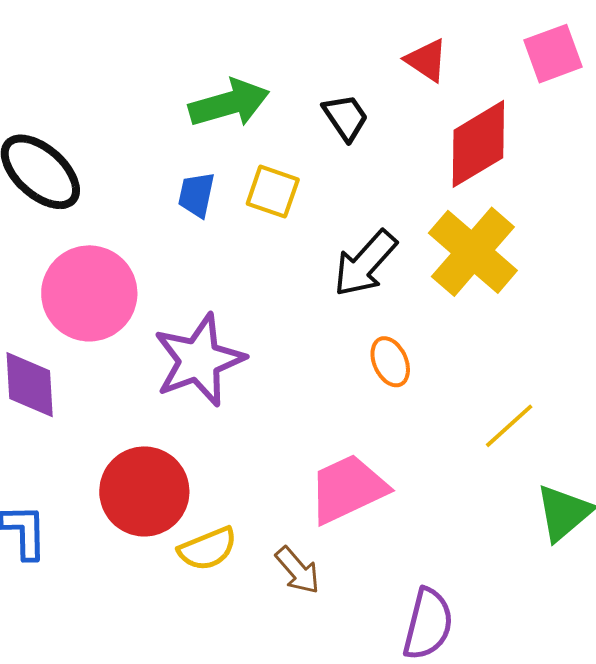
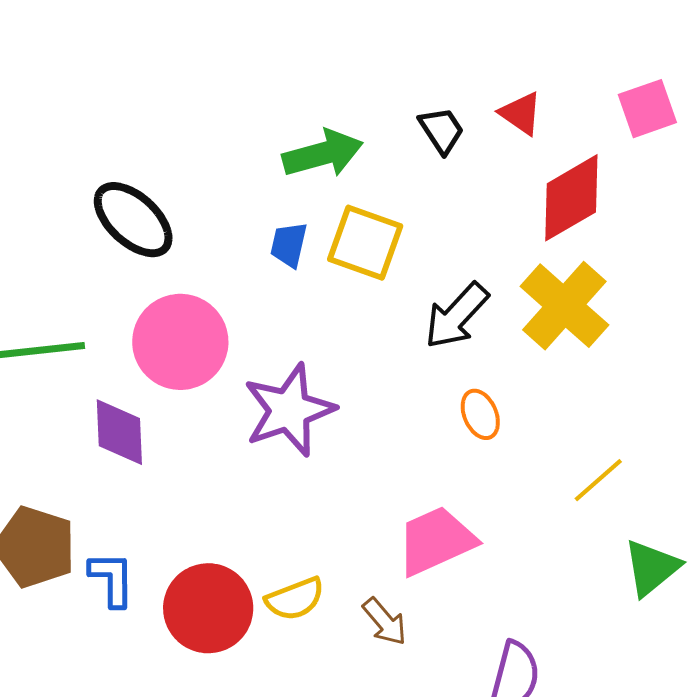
black trapezoid: (346, 117) -> (442, 130), moved
yellow square: (273, 192) -> (365, 243), size x1.4
red circle: (144, 491) -> (208, 608), moved

